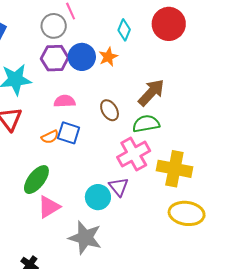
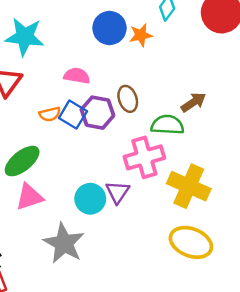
purple hexagon: (55, 58) -> (97, 113), moved
brown arrow: (151, 92) -> (193, 102), moved, size x0.7

